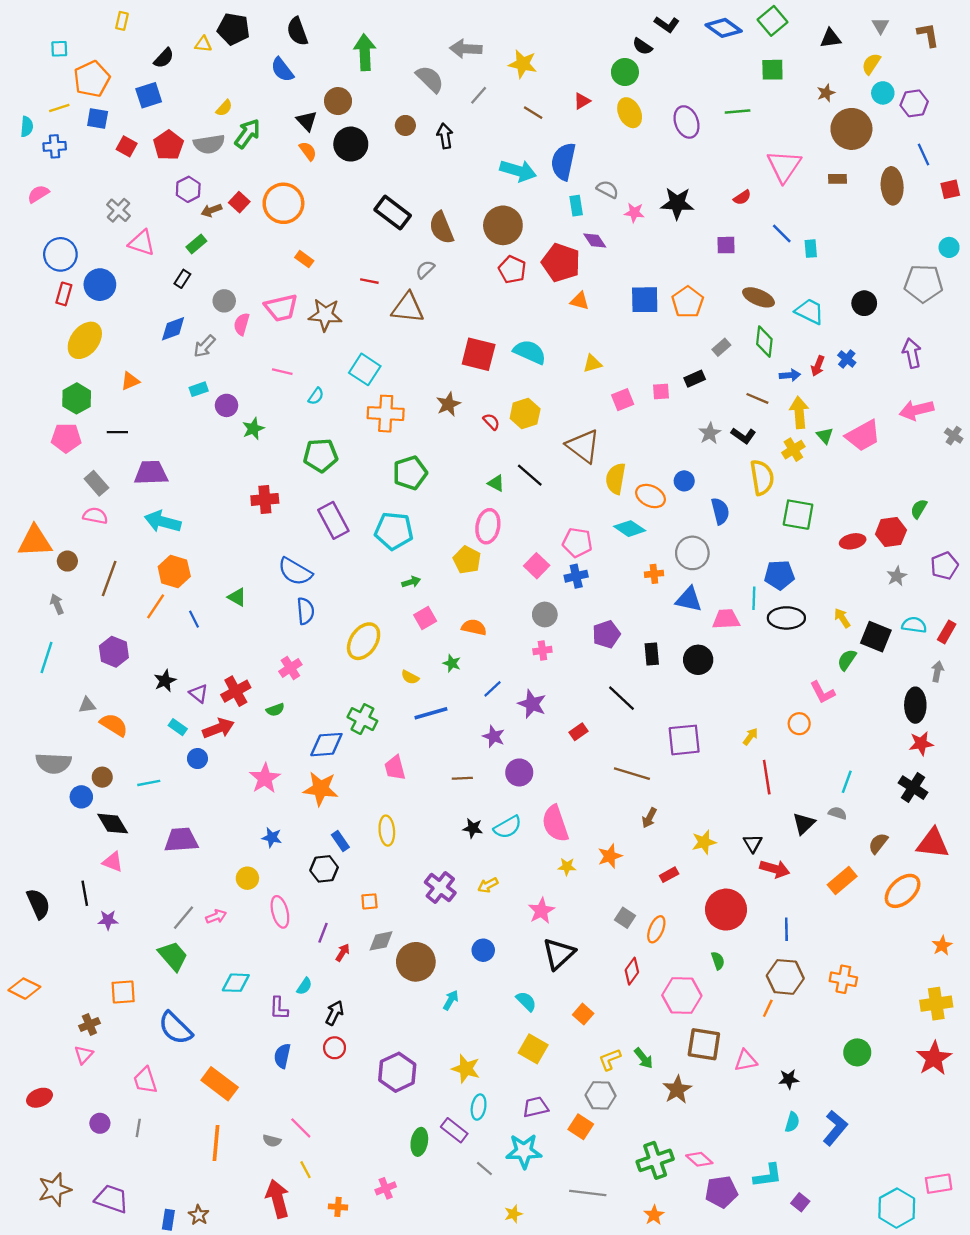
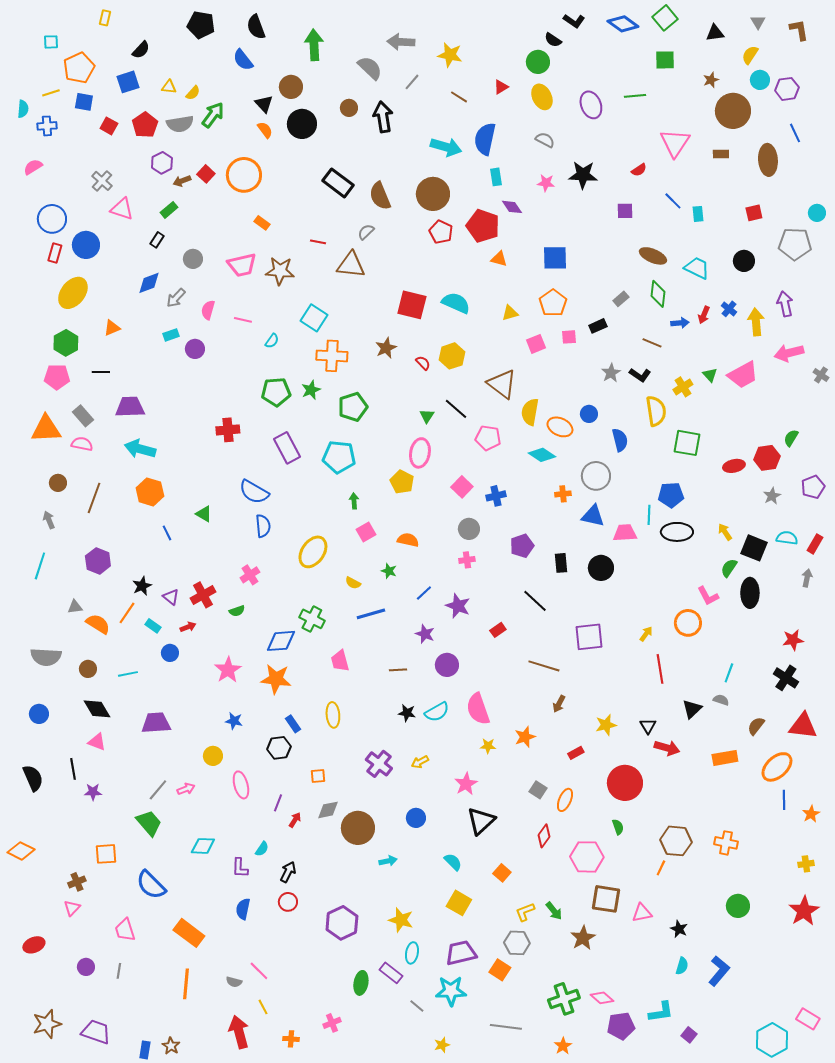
yellow triangle: (203, 44) -> (169, 87), moved
black arrow: (445, 136) -> (383, 117), size x1.4
gray semicircle: (608, 189) -> (545, 140), moved
red square: (950, 189) -> (754, 213), moved
orange pentagon: (688, 302) -> (553, 303), moved
pink semicircle: (242, 324) -> (208, 310), moved
yellow arrow: (799, 412) -> (756, 322), moved
green star: (253, 429) -> (311, 390), moved
green triangle: (496, 483) -> (427, 416), turned 35
orange triangle: (35, 541) -> (46, 429), moved
pink pentagon: (577, 542) -> (488, 438), moved
green arrow: (411, 582) -> (354, 501), turned -77
orange line: (156, 606) -> (127, 613), moved
black ellipse: (915, 705) -> (750, 593), moved
orange circle: (799, 724) -> (688, 623), size x1.4
red arrow: (218, 728) -> (188, 627), size x0.6
blue circle: (81, 797) -> (39, 714), moved
orange rectangle: (842, 880) -> (725, 758), turned 30
blue line: (786, 929) -> (784, 800), moved
cyan arrow: (451, 1000) -> (388, 861), turned 48
yellow cross: (936, 1004) -> (806, 864), size x0.6
black star: (789, 1079) -> (679, 929), turned 30
purple trapezoid: (535, 1107) -> (461, 953), size x1.4
pink rectangle: (939, 1184) -> (808, 1019), turned 40

